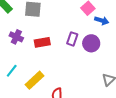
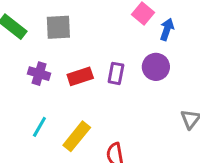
blue arrow: (102, 21) -> (167, 29), turned -80
purple rectangle: (72, 39) -> (116, 73), moved

